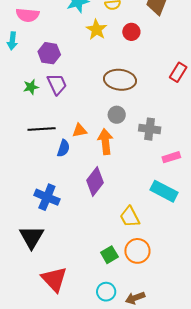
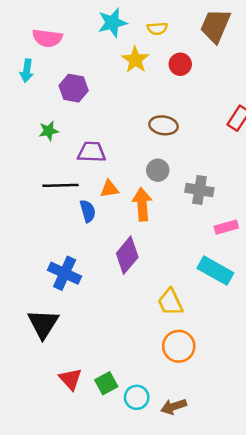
brown ellipse: (120, 80) -> (163, 125), size x0.7
purple trapezoid: (57, 84) -> (92, 152), moved, turned -65
blue semicircle: (63, 148) -> (88, 211), turned -36
green square: (109, 255) -> (106, 383), moved
red triangle: (54, 279) -> (70, 379), size x0.7

